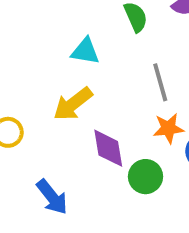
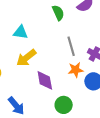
cyan triangle: (85, 51) -> (21, 32), moved
green circle: (145, 177) -> (64, 105), moved

